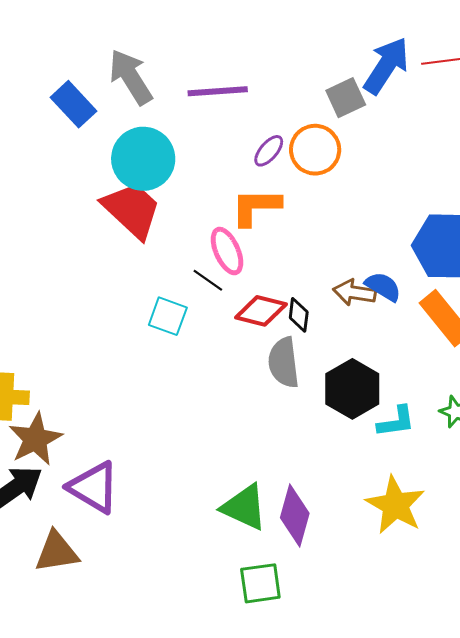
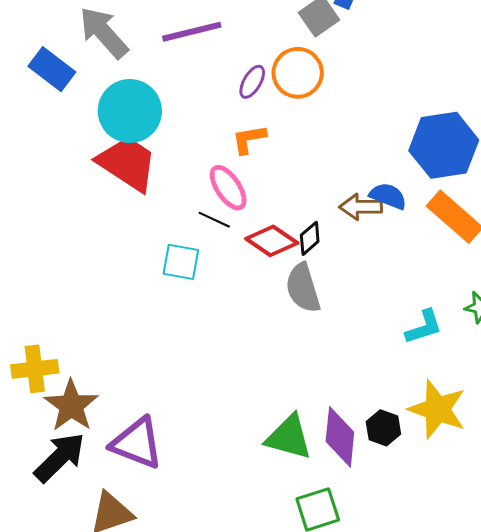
orange L-shape: (256, 207) -> (249, 139), size x0.7
red diamond: (261, 311) -> (272, 241), turned 30
black diamond: (299, 315) -> (310, 238), turned 52
black hexagon: (352, 389) -> (383, 428), moved, size x0.6

